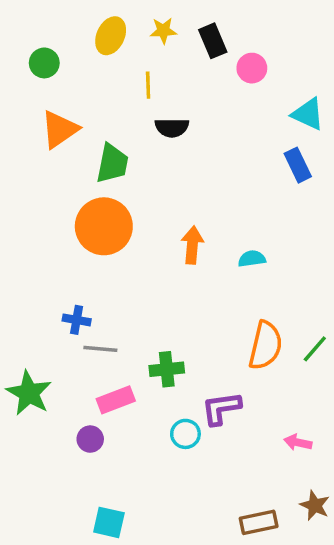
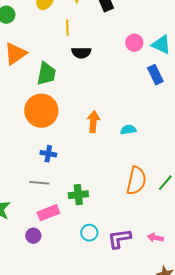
pink circle: (252, 68) -> (134, 43), moved
blue cross: (77, 320) -> (48, 154), moved
purple L-shape: (221, 408) -> (119, 239), moved

